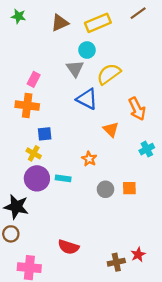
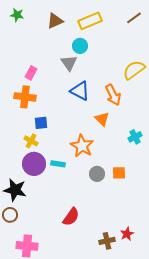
brown line: (138, 13) -> (134, 18), moved
yellow semicircle: (109, 74) -> (134, 70), moved
orange arrow: (137, 109) -> (113, 95), moved
orange star: (89, 159) -> (82, 146), size x1.6
red semicircle: (68, 247) -> (71, 217), moved, turned -72

